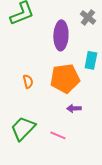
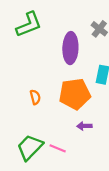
pink line: (58, 135) -> (58, 148), moved

